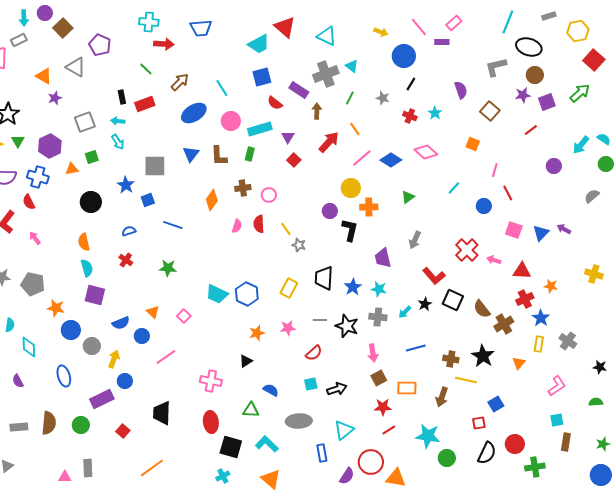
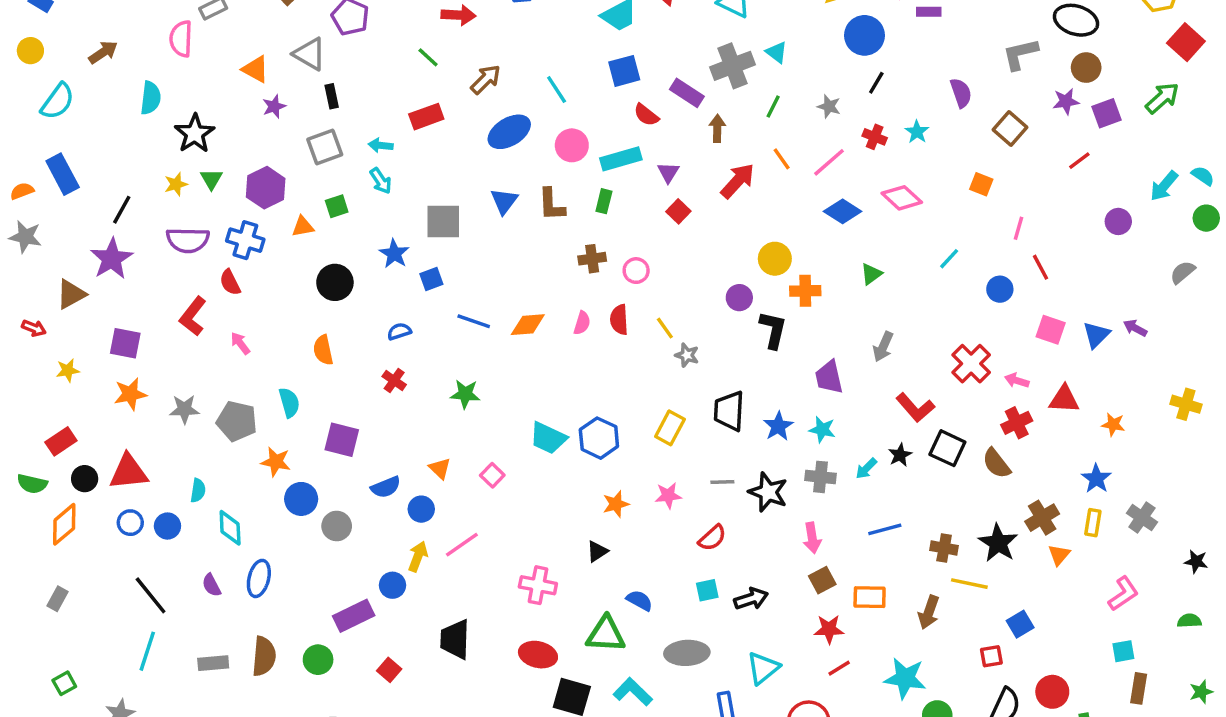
black rectangle: (122, 97) -> (332, 96), moved
pink line: (362, 158) -> (829, 162), moved
orange diamond: (212, 200) -> (528, 325), moved, turned 50
cyan semicircle: (87, 268) -> (289, 403), moved
red cross: (525, 299) -> (1017, 423), moved
brown cross: (504, 324) -> (1042, 518), moved
yellow arrow: (114, 359) -> (418, 556), moved
blue ellipse: (64, 376) -> (259, 578), moved, turned 30
green triangle: (251, 410) -> (606, 634), size x1.4
red ellipse: (211, 422) -> (538, 655), turned -70

